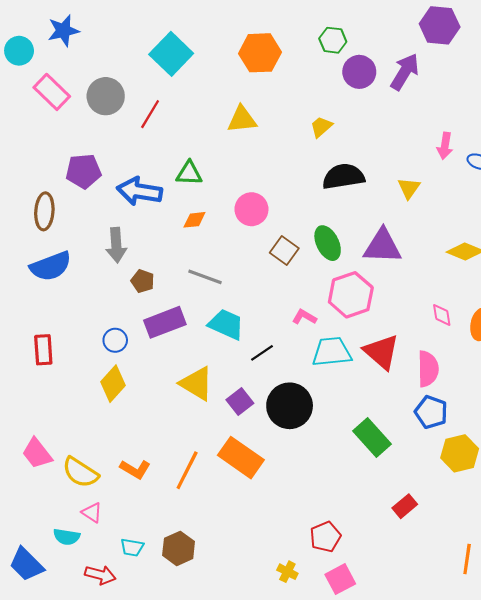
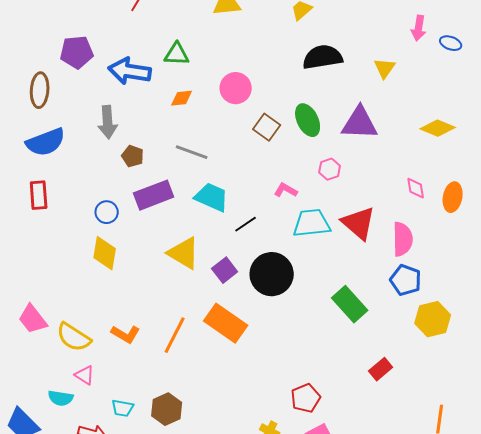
pink hexagon: (351, 295) -> (330, 169), size x0.5
red rectangle: (43, 350) -> (39, 195), moved
yellow diamond: (113, 384) -> (105, 253), turned -32

